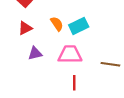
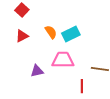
purple triangle: (35, 53) -> (37, 71), moved
red line: (74, 83) -> (82, 86), moved

